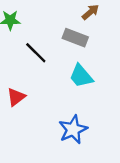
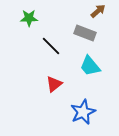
red triangle: (16, 97) -> (54, 84), moved

